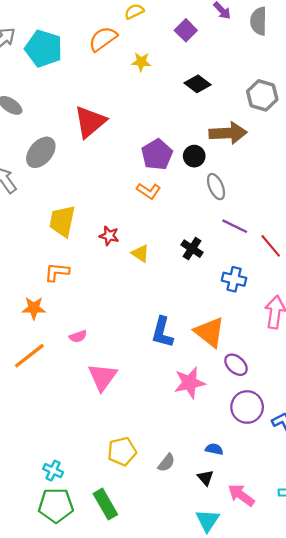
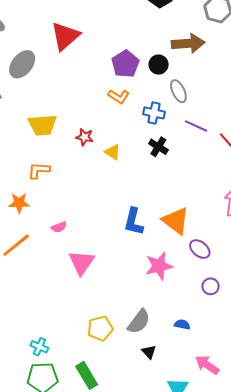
yellow trapezoid: (62, 221) -> (43, 125), turned -104
blue cross: (234, 279) -> (154, 113), moved
purple circle: (247, 407) -> (211, 286), size x0.6
gray semicircle: (166, 463) -> (139, 322), moved, size x1.5
black triangle: (205, 478) -> (149, 352), moved

